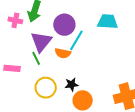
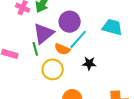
black star: (72, 85) -> (89, 63), moved
yellow circle: (46, 88) -> (53, 69), moved

